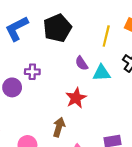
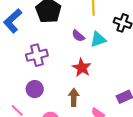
purple cross: (32, 72) -> (37, 55), size x1.5
purple circle: (12, 87) -> (35, 89), moved

